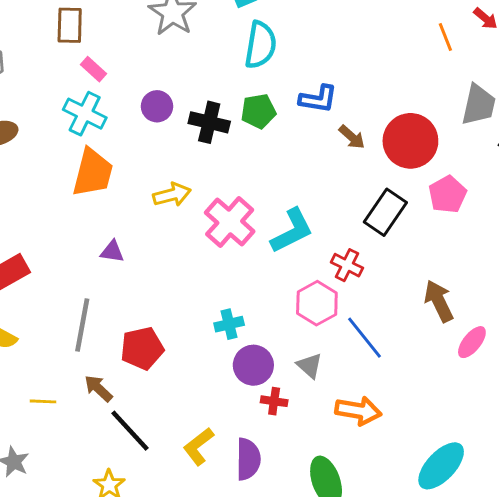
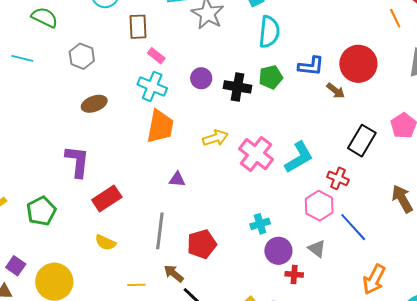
red circle: (410, 141) -> (358, 64), moved
orange arrow: (358, 411) -> (374, 279), moved, turned 112

